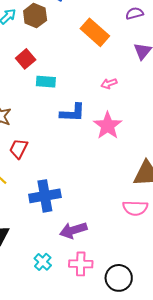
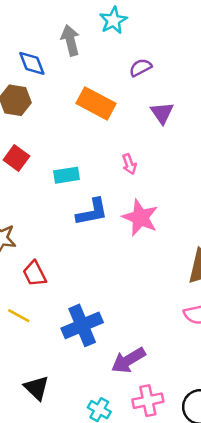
cyan rectangle: (46, 82) -> (66, 175), moved
pink arrow: (109, 84) -> (129, 164), turned -77
red trapezoid: (19, 149) -> (35, 274), turned -40

